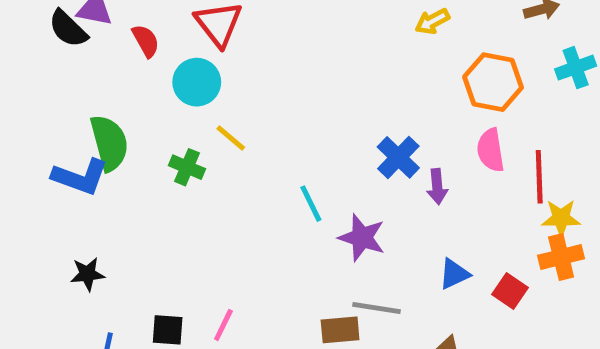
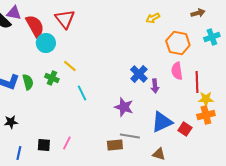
red semicircle: (146, 41) -> (35, 26), size x1.6
cyan circle: (197, 82) -> (46, 43), moved
green semicircle: (109, 143) -> (28, 82), moved, size x0.7
cyan line: (311, 204) -> (82, 93), moved
blue triangle: (454, 274) -> (162, 122), size x1.6

